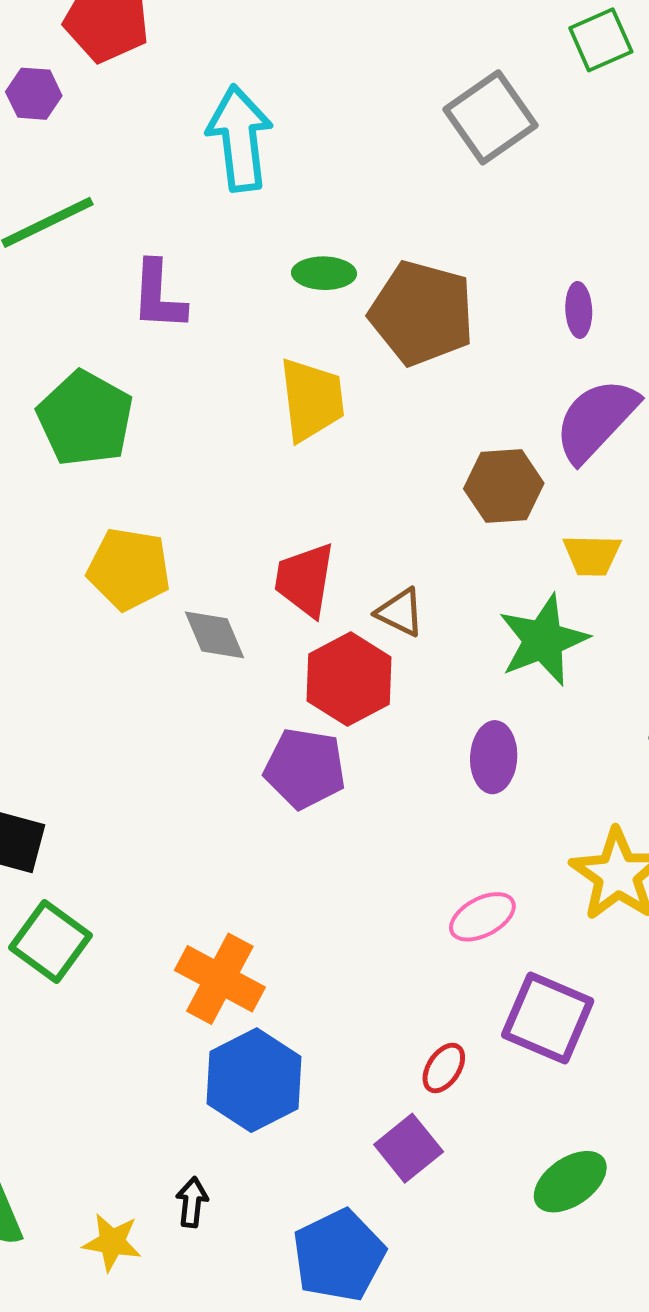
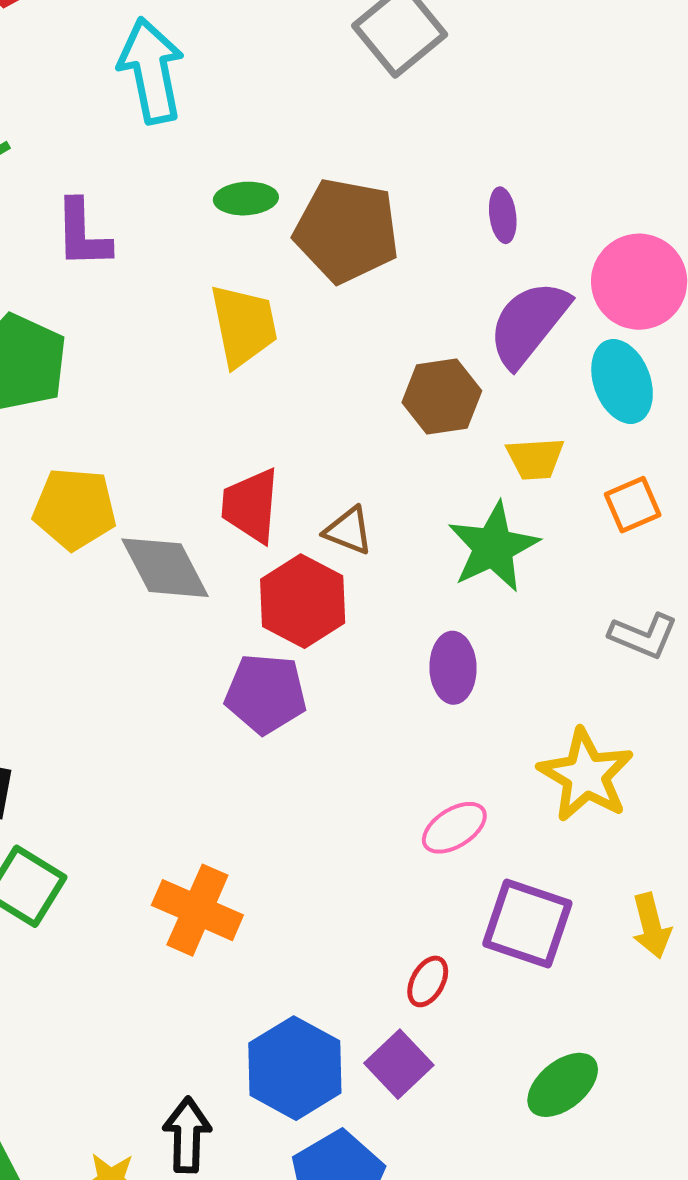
gray diamond: (214, 635) -> (165, 568), size x1.4
blue hexagon: (254, 1080) -> (295, 1068), moved
black arrow: (192, 1202) -> (187, 1135), size x1.5

